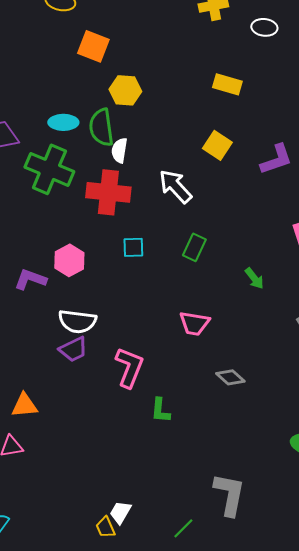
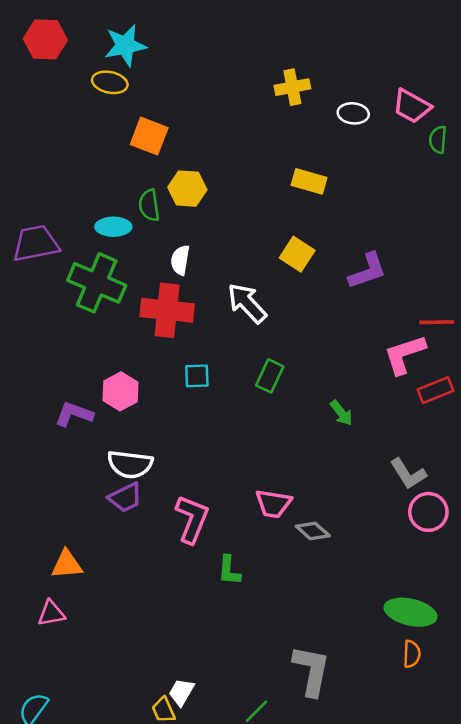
green semicircle: (101, 127) -> (149, 205), moved, size x0.7
pink trapezoid: (194, 323) -> (273, 504), moved

